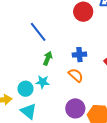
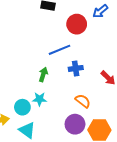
blue line: (38, 32) -> (59, 50), moved, turned -70
orange semicircle: (76, 75) -> (83, 101), moved

